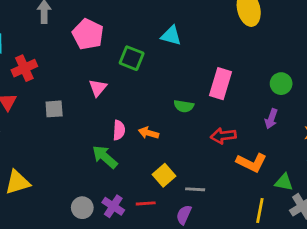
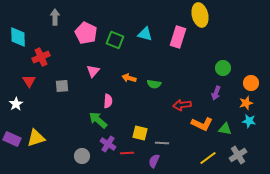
green square: (132, 58) -> (115, 40), moved
pink rectangle: (220, 84) -> (178, 37), moved
orange arrow: (149, 133) -> (129, 78), moved
yellow square: (164, 175) -> (140, 133), turned -35
green triangle: (284, 182) -> (225, 129), moved
purple cross: (113, 206) -> (108, 144), moved
yellow line: (260, 210) -> (208, 158), turned 42

